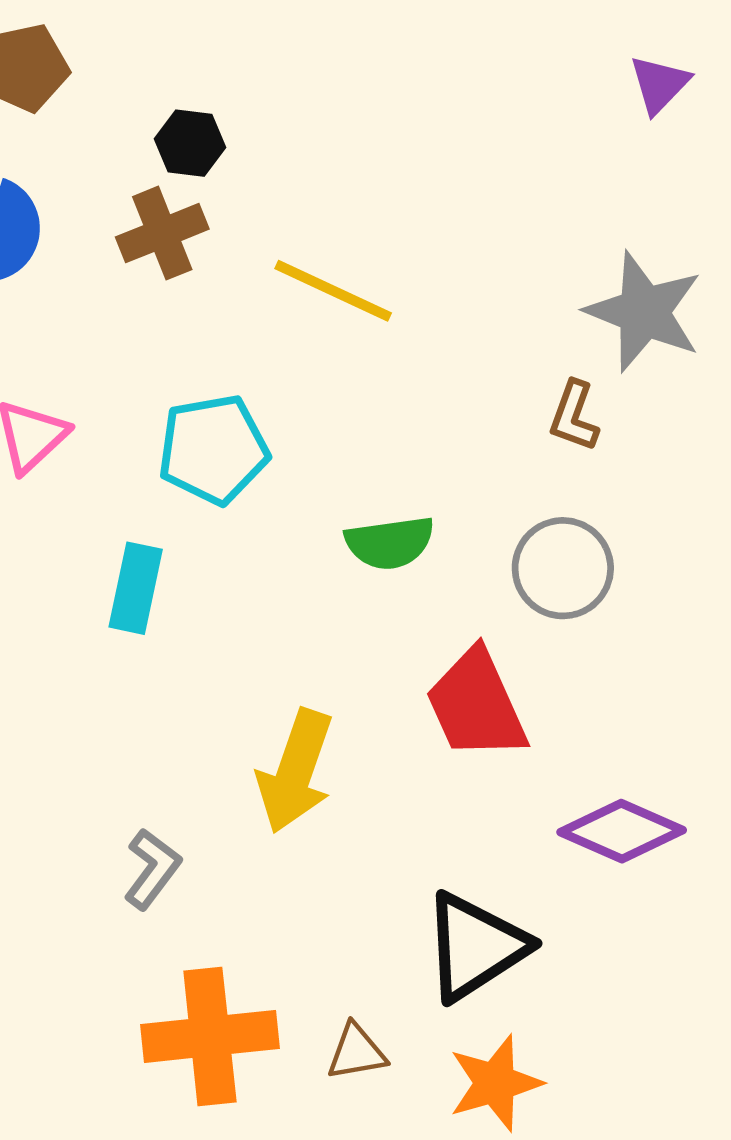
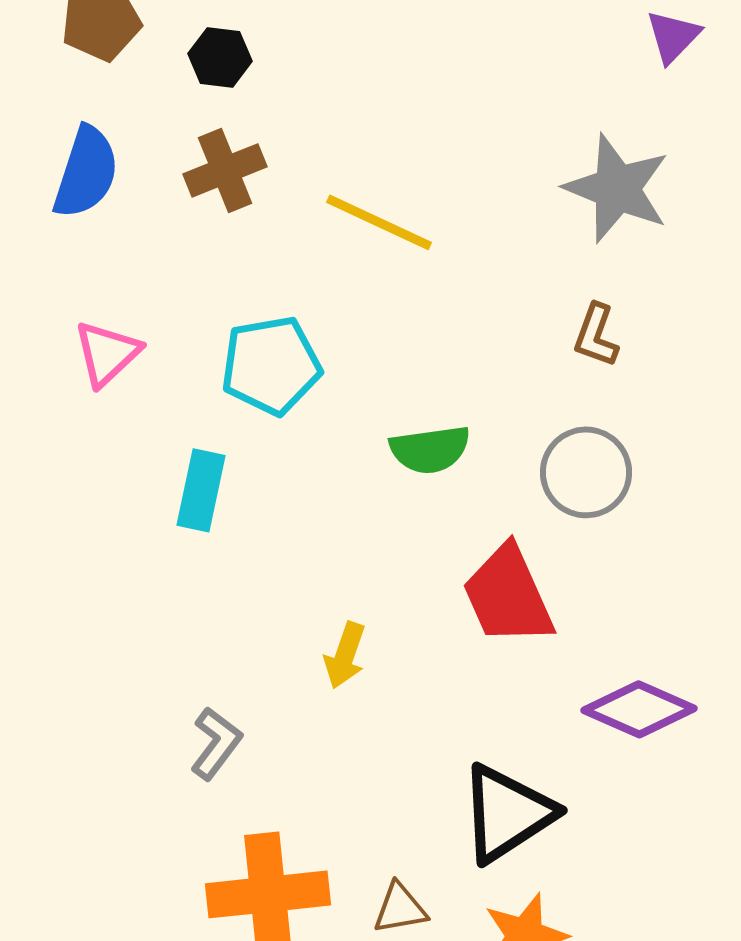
black hexagon: (190, 143) -> (220, 57), moved
gray star: (644, 312) -> (617, 188), moved
yellow arrow: (295, 771) -> (345, 655), size x0.6

